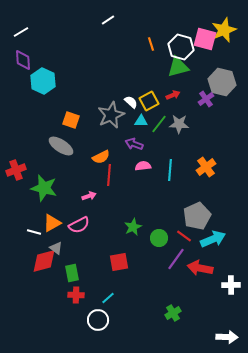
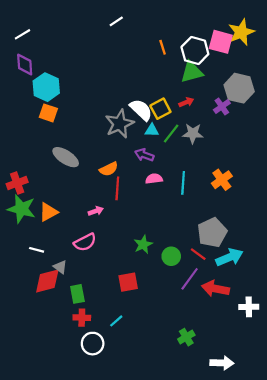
white semicircle: (131, 102) -> (141, 110), size x1.6
orange square: (71, 120) -> (48, 113), moved
green star: (44, 188) -> (21, 209), moved
orange triangle: (52, 223) -> (48, 212), moved
white circle: (98, 320) -> (93, 344), moved
white arrow: (227, 337) -> (222, 363), moved

